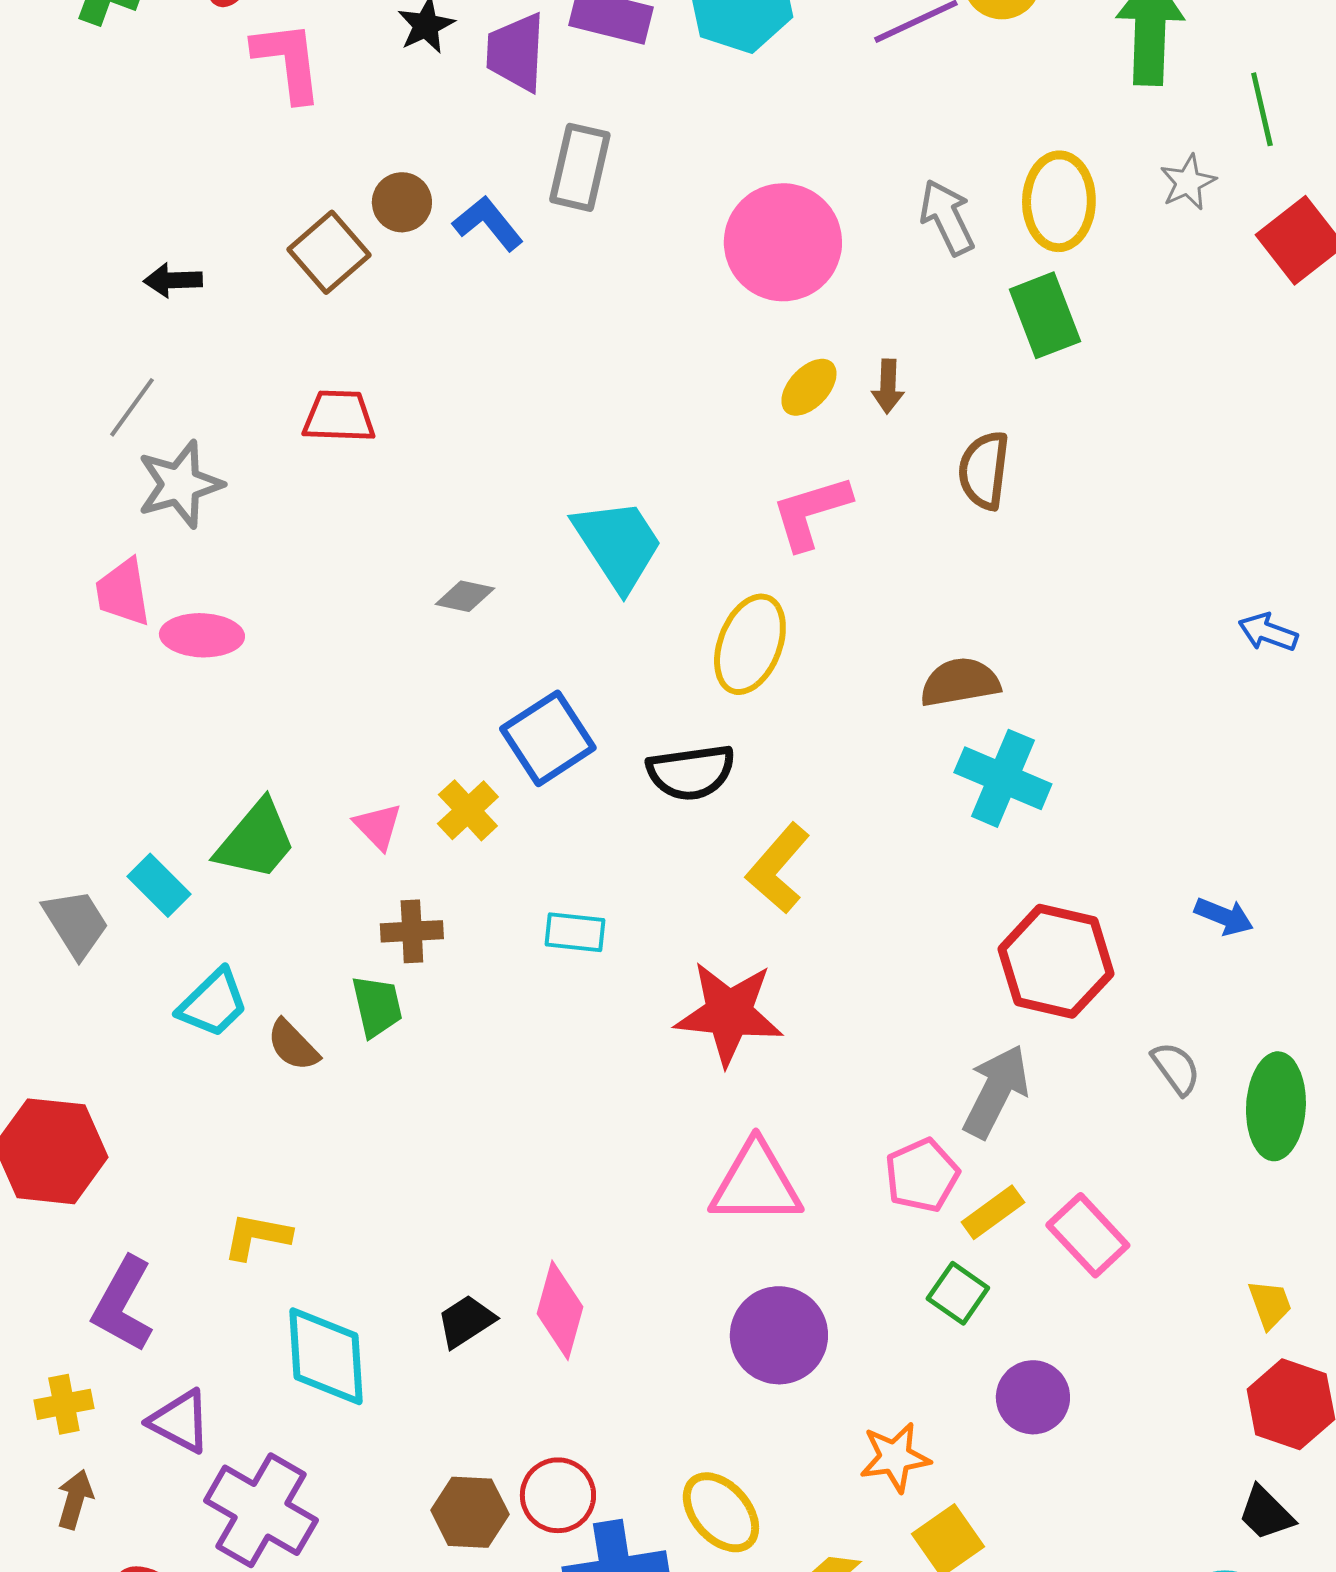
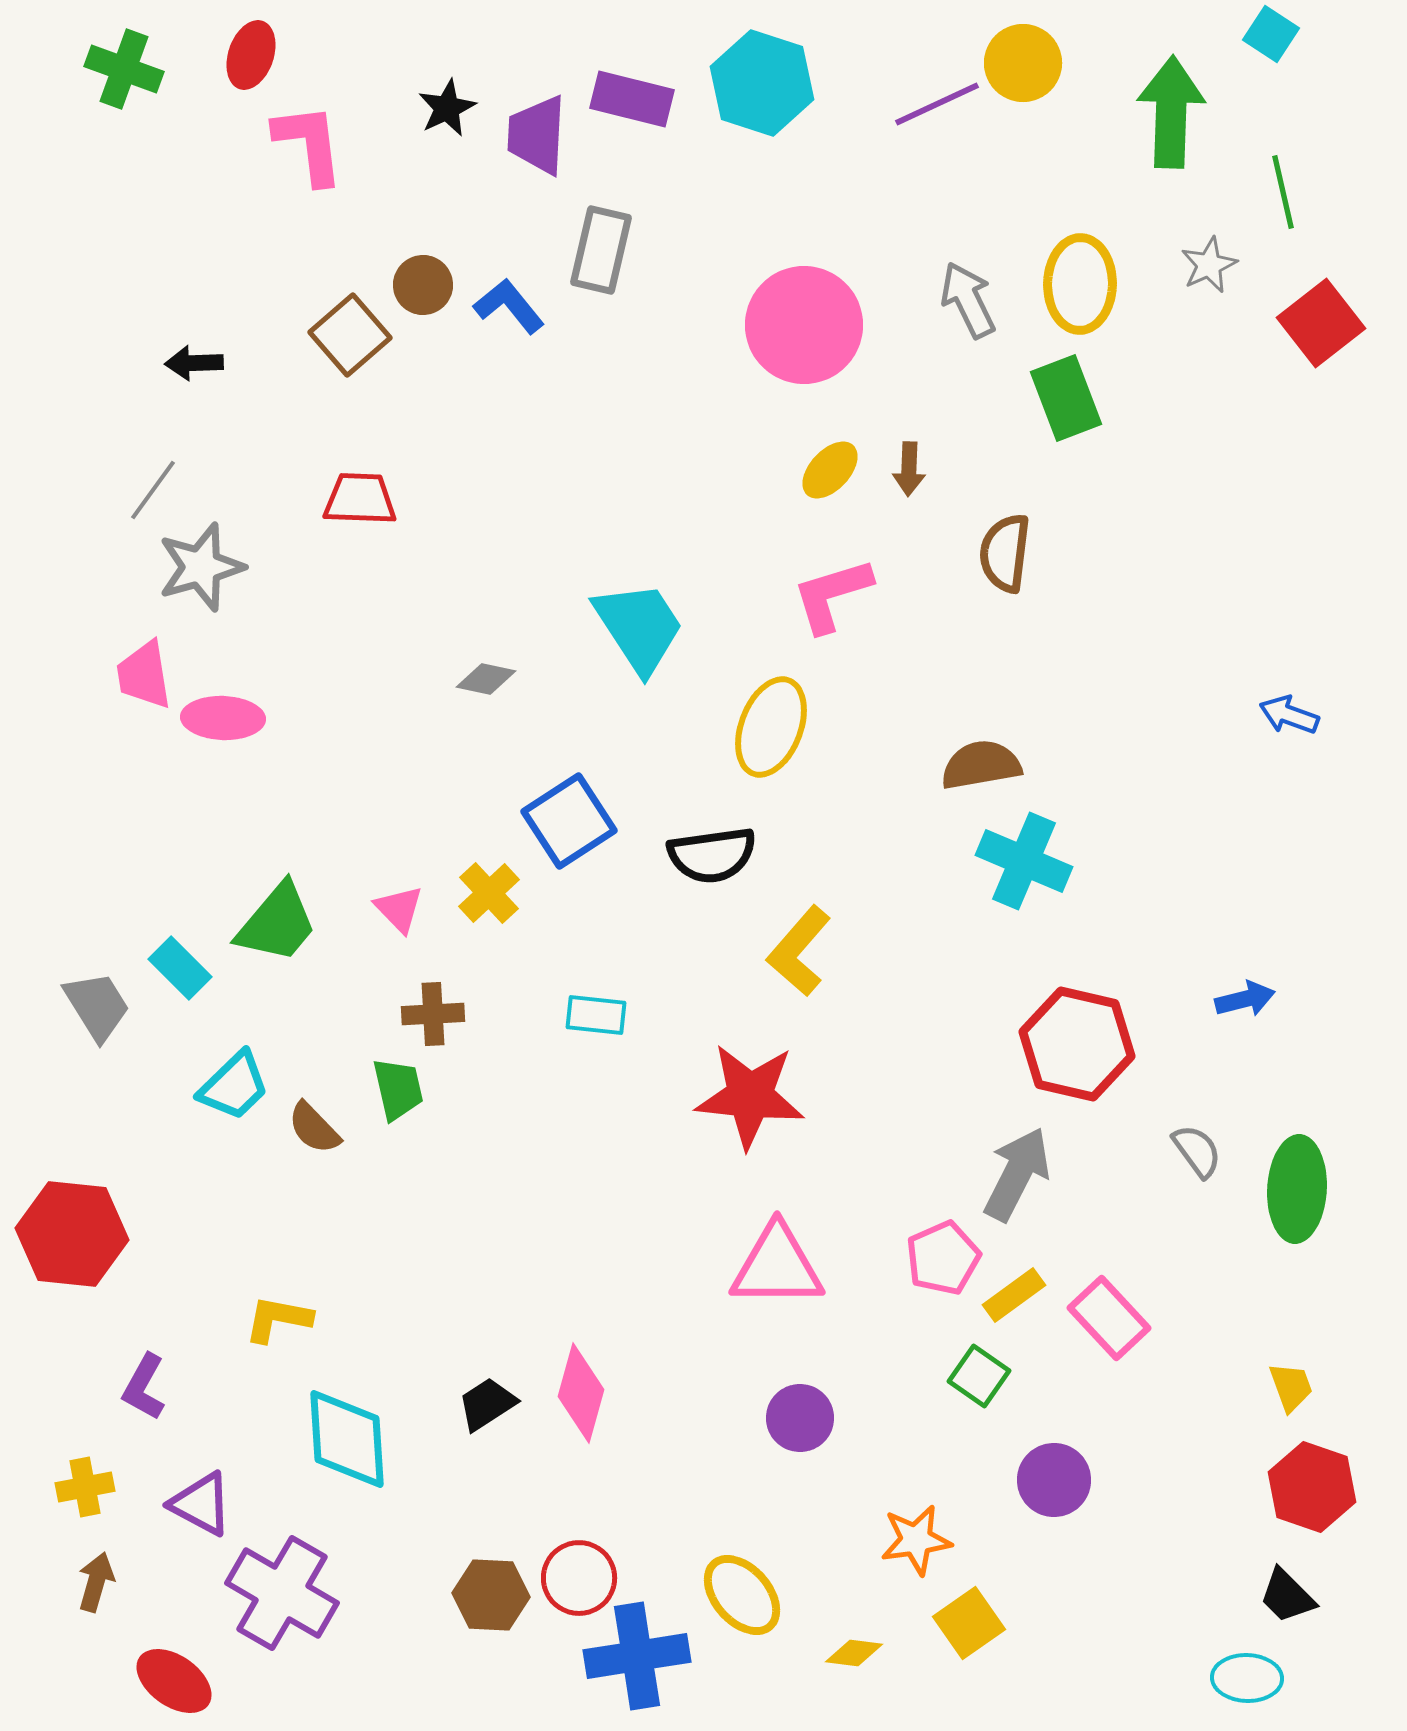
blue arrow: (1224, 916) -> (1245, 999), turned -36
purple L-shape: (123, 1304) -> (144, 1387), size x0.7
purple circle: (779, 1335) -> (800, 1418), size x0.7

